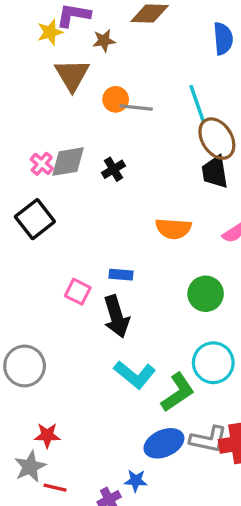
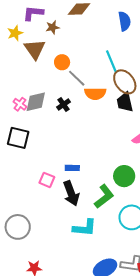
yellow star: (50, 32) -> (15, 33), moved
gray line: (136, 107) -> (77, 78), moved, turned 42
black square: (35, 219) -> (18, 138), turned -35
orange semicircle: (173, 229) -> (95, 94), moved
cyan L-shape: (135, 375) -> (85, 228), turned -30
green L-shape: (178, 392) -> (104, 196), moved

